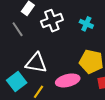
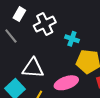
cyan cross: (86, 24) -> (72, 39), moved

